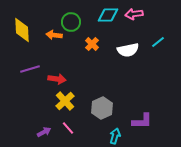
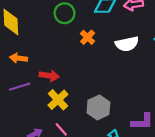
orange arrow: (54, 35) -> (18, 58), moved
purple line: (30, 69) -> (20, 87), moved

